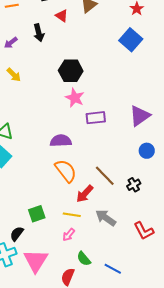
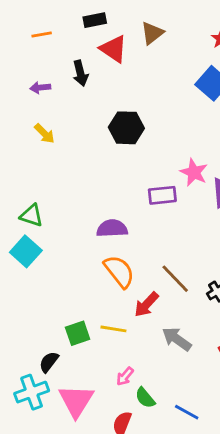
red triangle: (62, 16) -> (113, 49), size x1.5
purple arrow: (11, 43) -> (40, 88), turned 32
pink star: (75, 98) -> (194, 172), moved
yellow line: (72, 215) -> (113, 329), moved
pink arrow: (69, 235) -> (125, 376), moved

